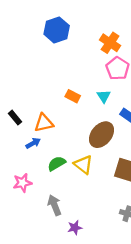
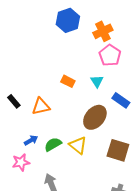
blue hexagon: (57, 30) -> (68, 20), moved
orange cross: (110, 43) -> (103, 31), turned 30
blue arrow: (33, 143) -> (31, 140), moved

